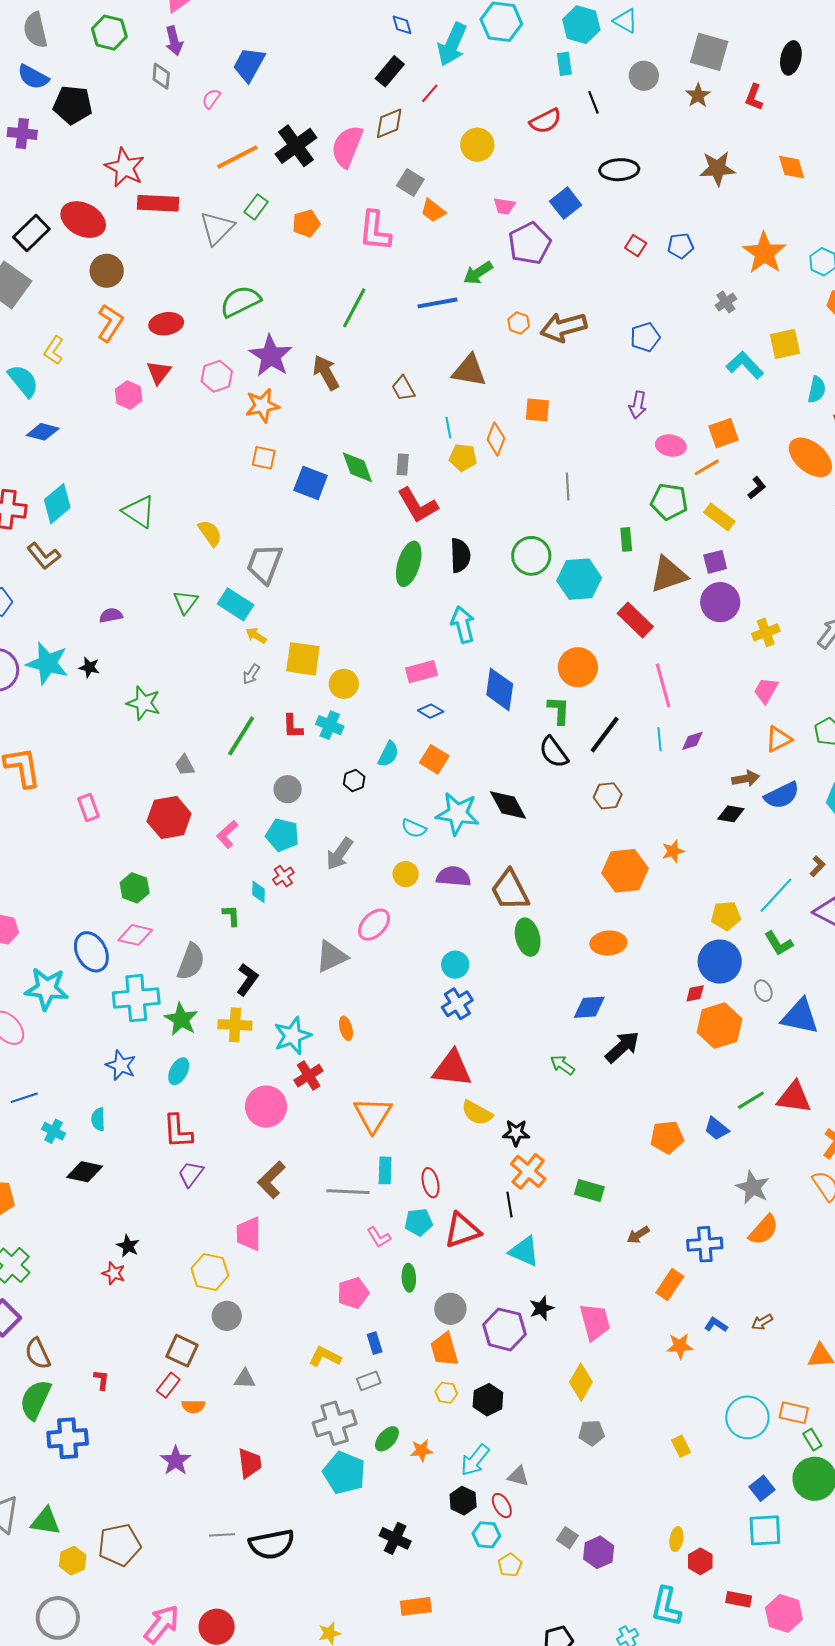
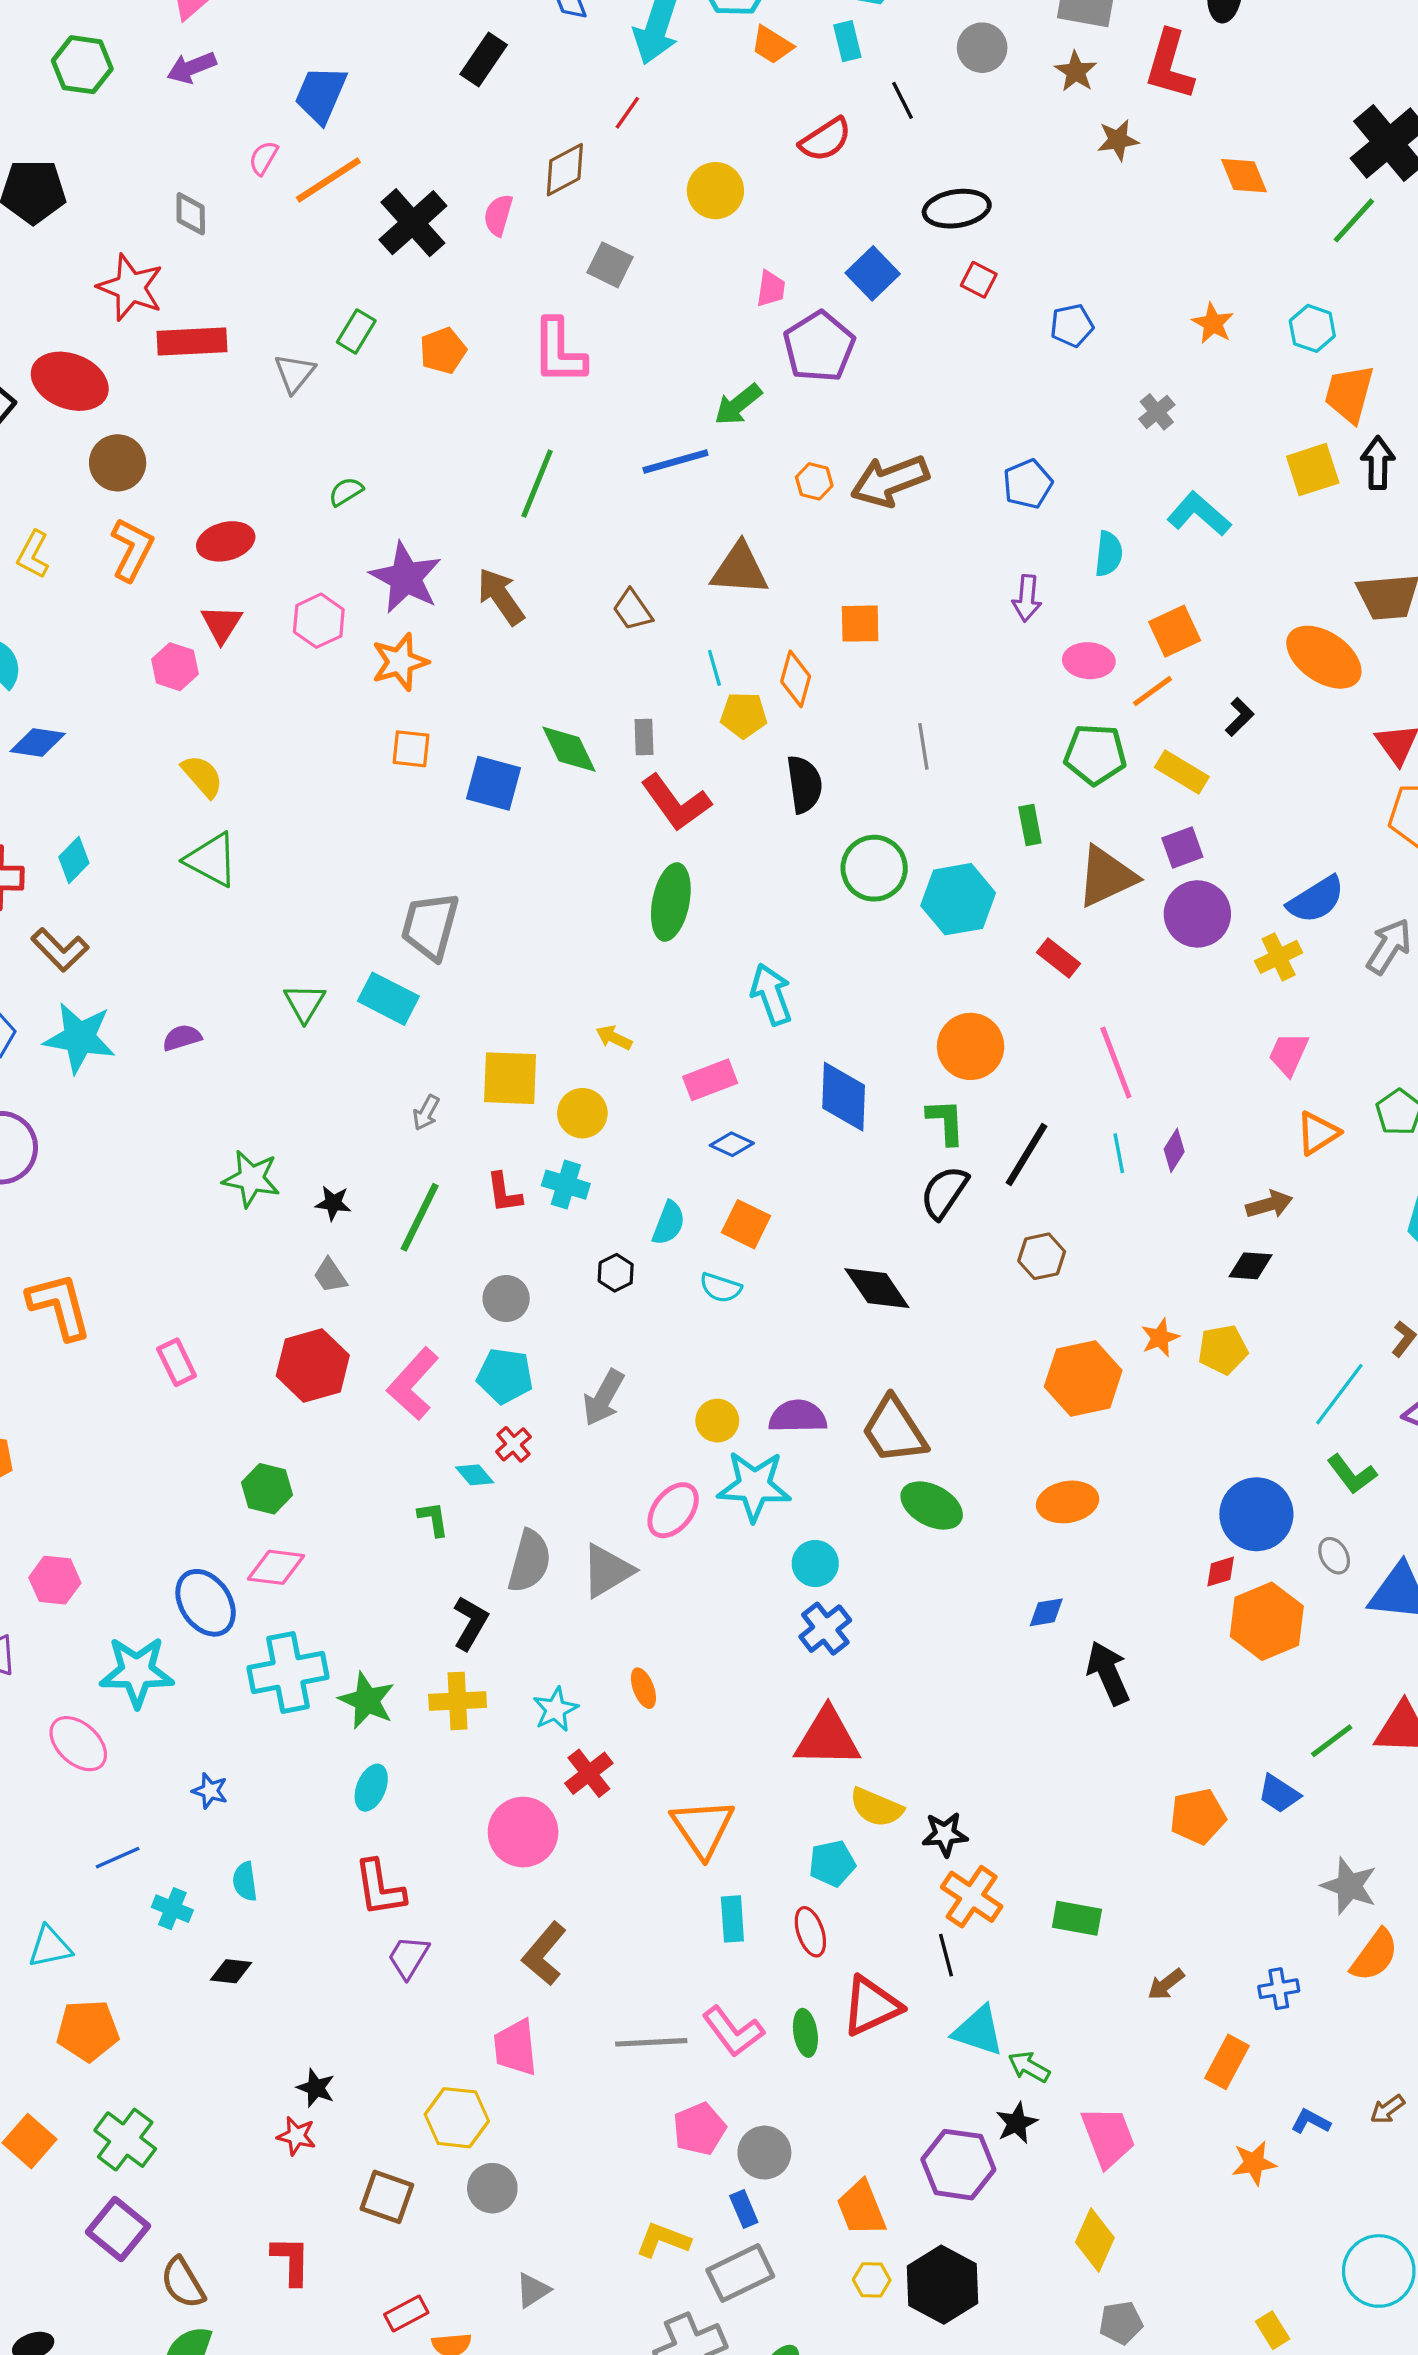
purple arrow: (174, 41) -> (192, 68), turned 88
black rectangle: (390, 71) -> (484, 59), moved
gray diamond: (161, 76) -> (191, 214), moved
red L-shape: (754, 97) -> (1170, 65), size x1.6
pink semicircle: (347, 146) -> (498, 215), size x0.6
orange line: (237, 157) -> (328, 180), moved
brown star: (717, 168) -> (1118, 140), moved, size x0.7
pink trapezoid: (504, 206) -> (771, 289), turned -85
orange trapezoid: (433, 211) -> (772, 45), moved
gray triangle: (217, 228) -> (295, 373), size x0.7
red square: (636, 246) -> (979, 280), moved
orange star: (764, 253) -> (1213, 323), size x0.6
green semicircle: (240, 301) -> (346, 492), size x0.5
yellow square: (785, 344) -> (1313, 470), moved
yellow L-shape: (54, 350) -> (33, 555), moved
cyan semicircle: (817, 390) -> (1109, 554), moved
cyan diamond: (57, 504) -> (74, 860), size x0.7
yellow semicircle: (210, 533) -> (202, 776), moved
black semicircle: (460, 555) -> (804, 784), moved
red rectangle: (635, 620) -> (1058, 958), size x0.7
yellow arrow: (256, 635) -> (614, 1038), moved
cyan star: (47, 663) -> (79, 1038), moved
black star: (89, 667) -> (333, 1203), moved
purple diamond: (692, 741) -> (1174, 1150), turned -35
black semicircle: (554, 752) -> (944, 1192), turned 76
blue semicircle: (782, 795) -> (1316, 900), moved
cyan star: (458, 814) -> (754, 1486), moved
cyan semicircle: (414, 828) -> (721, 1288), moved
pink L-shape: (227, 834) -> (413, 1384), size x1.5
cyan diamond: (259, 892) -> (475, 1475), turned -35
yellow pentagon: (726, 916) -> (1223, 1350), moved
green ellipse: (528, 937) -> (932, 1506), turned -42
gray semicircle: (191, 962) -> (529, 1561), moved
blue diamond: (589, 1007) -> (1046, 1612), size x0.7
cyan star: (293, 1036) -> (555, 1709), size x0.7
black arrow: (622, 1047) -> (1108, 1673), turned -66
blue star: (121, 1065) -> (210, 1791), moved, size x0.7
green arrow: (562, 1065) -> (1029, 2067), moved
black diamond: (85, 1172) -> (231, 1971), size x0.7
gray line: (348, 1192) -> (651, 2042), moved
cyan pentagon: (419, 1222) -> (832, 1863), moved
pink L-shape: (379, 1237) -> (733, 2031), size x1.5
blue cross: (705, 1244) -> (1279, 1989), size x0.7
green ellipse: (409, 1278) -> (805, 2033), moved
gray circle: (450, 1309) -> (764, 2153), moved
brown square: (182, 1351) -> (387, 2197), moved
gray triangle: (245, 1379) -> (533, 2290), turned -30
red L-shape: (101, 1380) -> (291, 2261), moved, size x1.5
gray rectangle: (369, 1381) -> (740, 2273), size x1.6
red rectangle: (168, 1385) -> (406, 2314), turned 30
black hexagon: (488, 1400) -> (943, 2285), size x1.4

